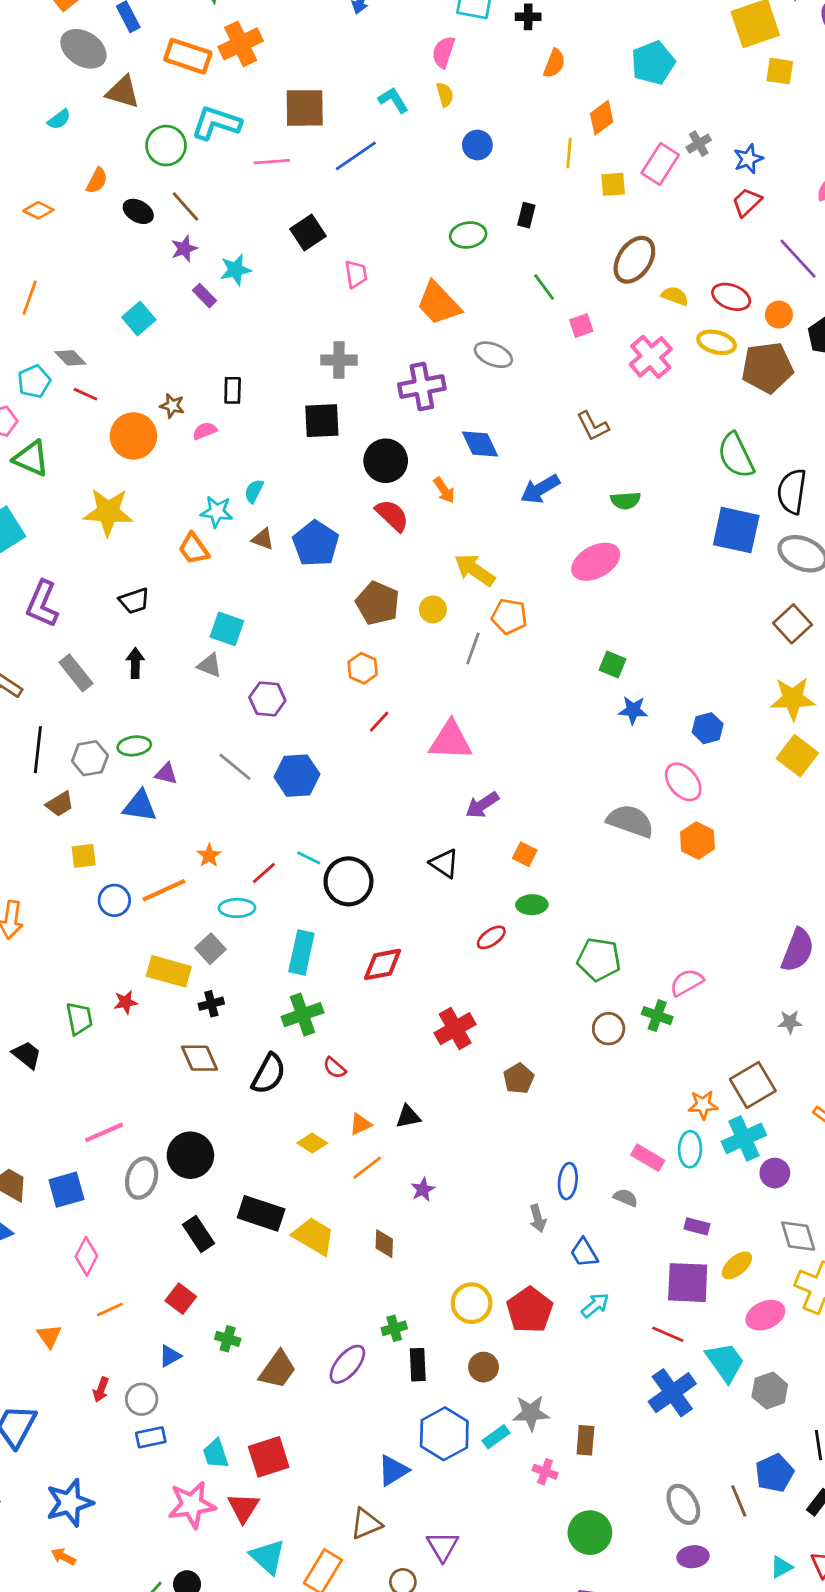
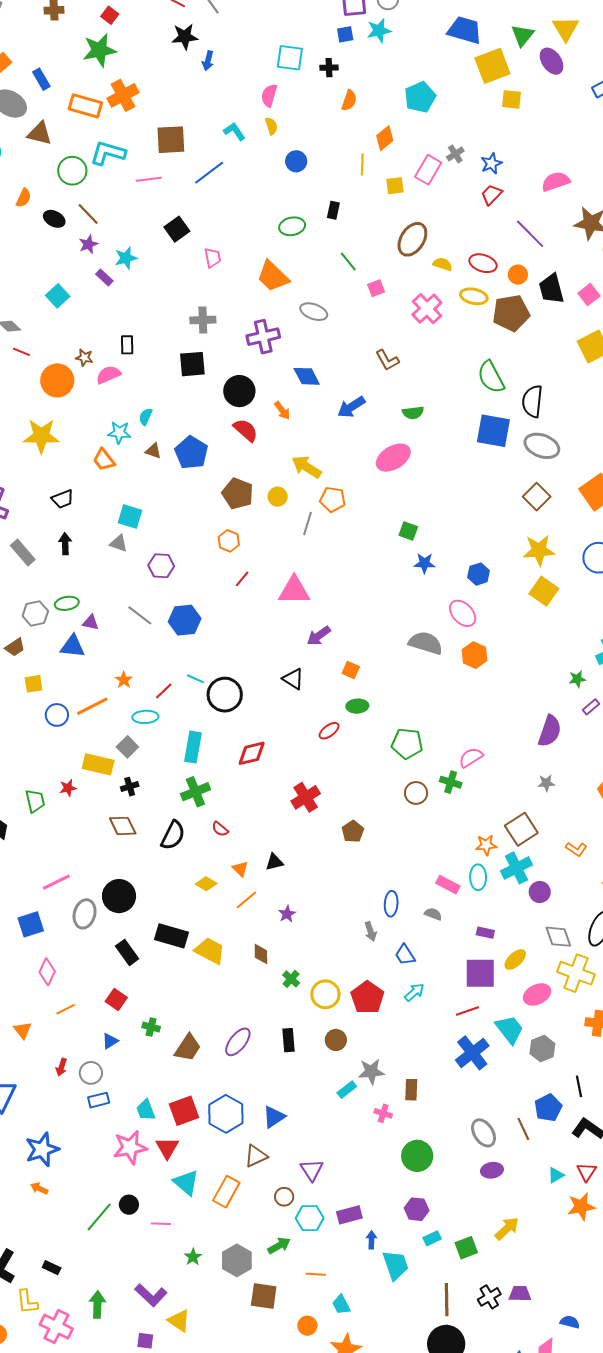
pink semicircle: (205, 431) -> (108, 375), size x1.4
orange triangle: (360, 1124) -> (240, 869), turned -48
green cross: (394, 1328) -> (291, 979), moved, turned -30
red line: (668, 1334) -> (467, 1011), turned -40
blue hexagon: (444, 1434) -> (226, 1114), moved

